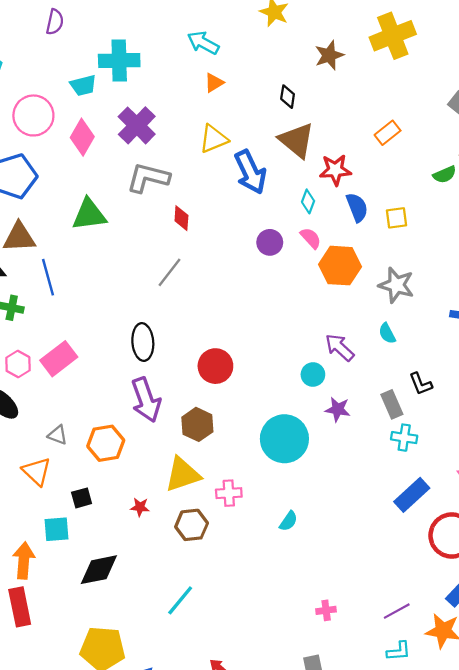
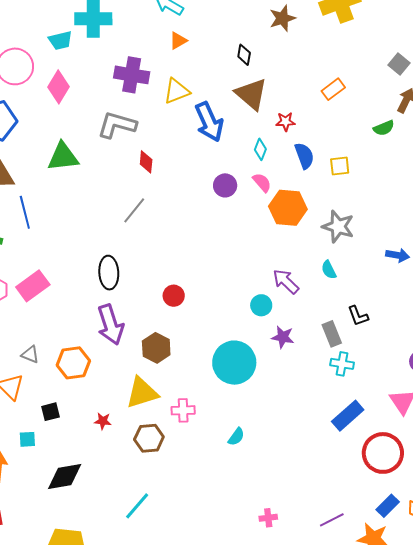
purple cross: (137, 125) -> (132, 75), moved, turned -36
red star: (335, 170) -> (286, 122), size x0.7
red circle: (215, 366) -> (174, 296), size x0.7
cyan square: (57, 529) -> (27, 439), size x0.7

